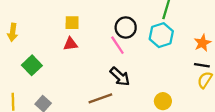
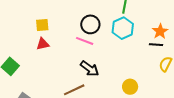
pink line: (117, 45) -> (85, 41), turned -30
black line: (202, 65) -> (156, 45), moved

